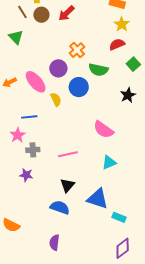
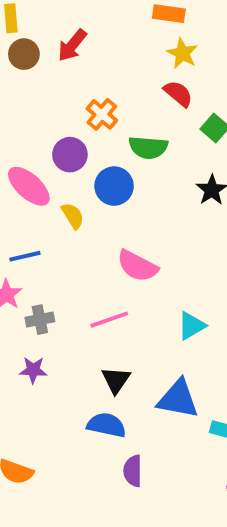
red semicircle: (117, 44) -> (178, 94), turned 70
pink semicircle: (103, 130) -> (137, 266), moved
purple semicircle: (54, 242) -> (133, 471), moved

